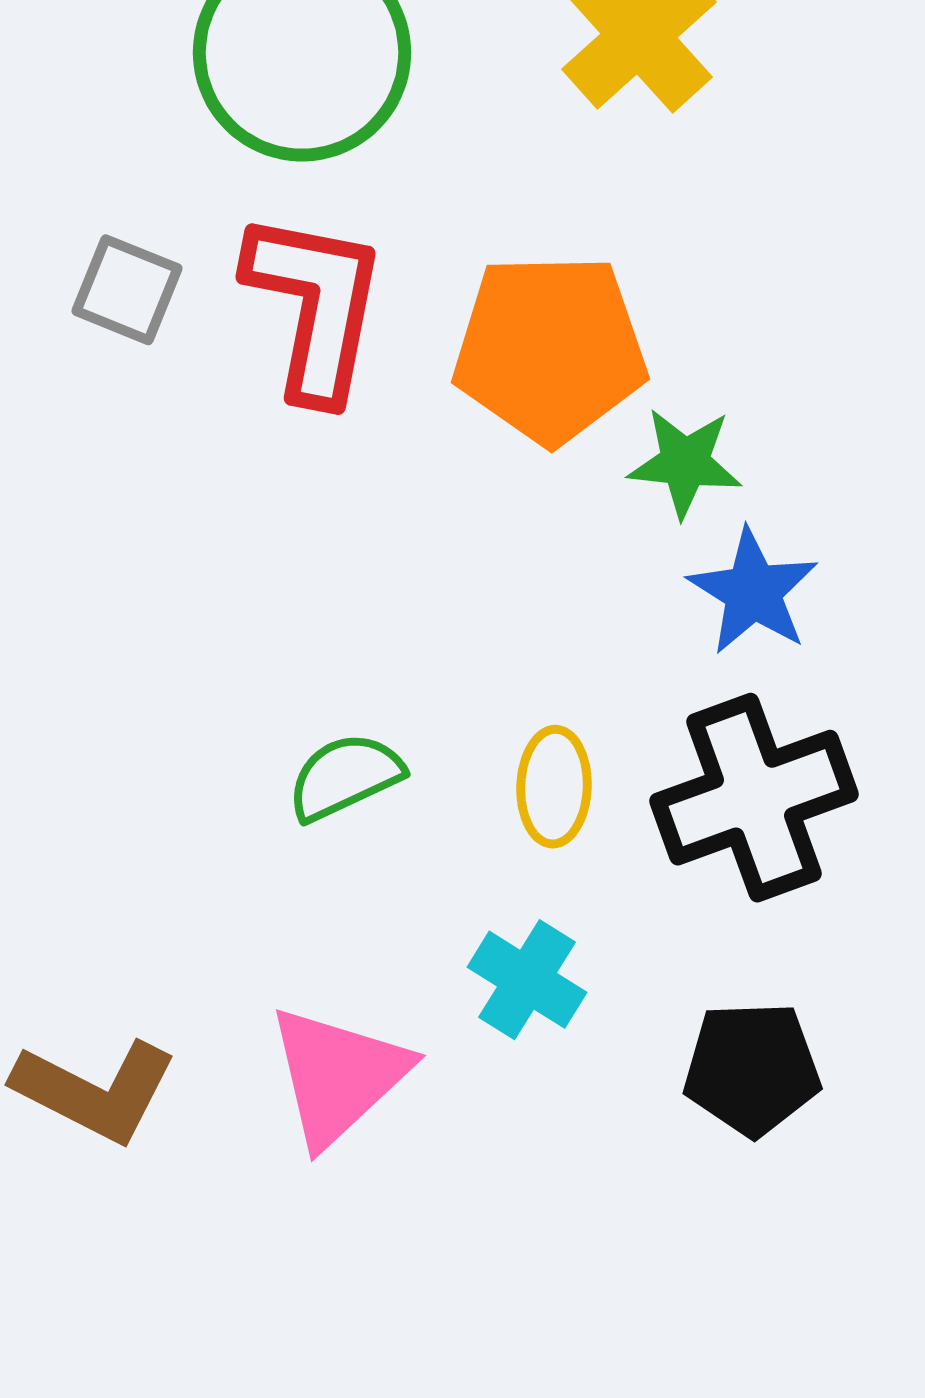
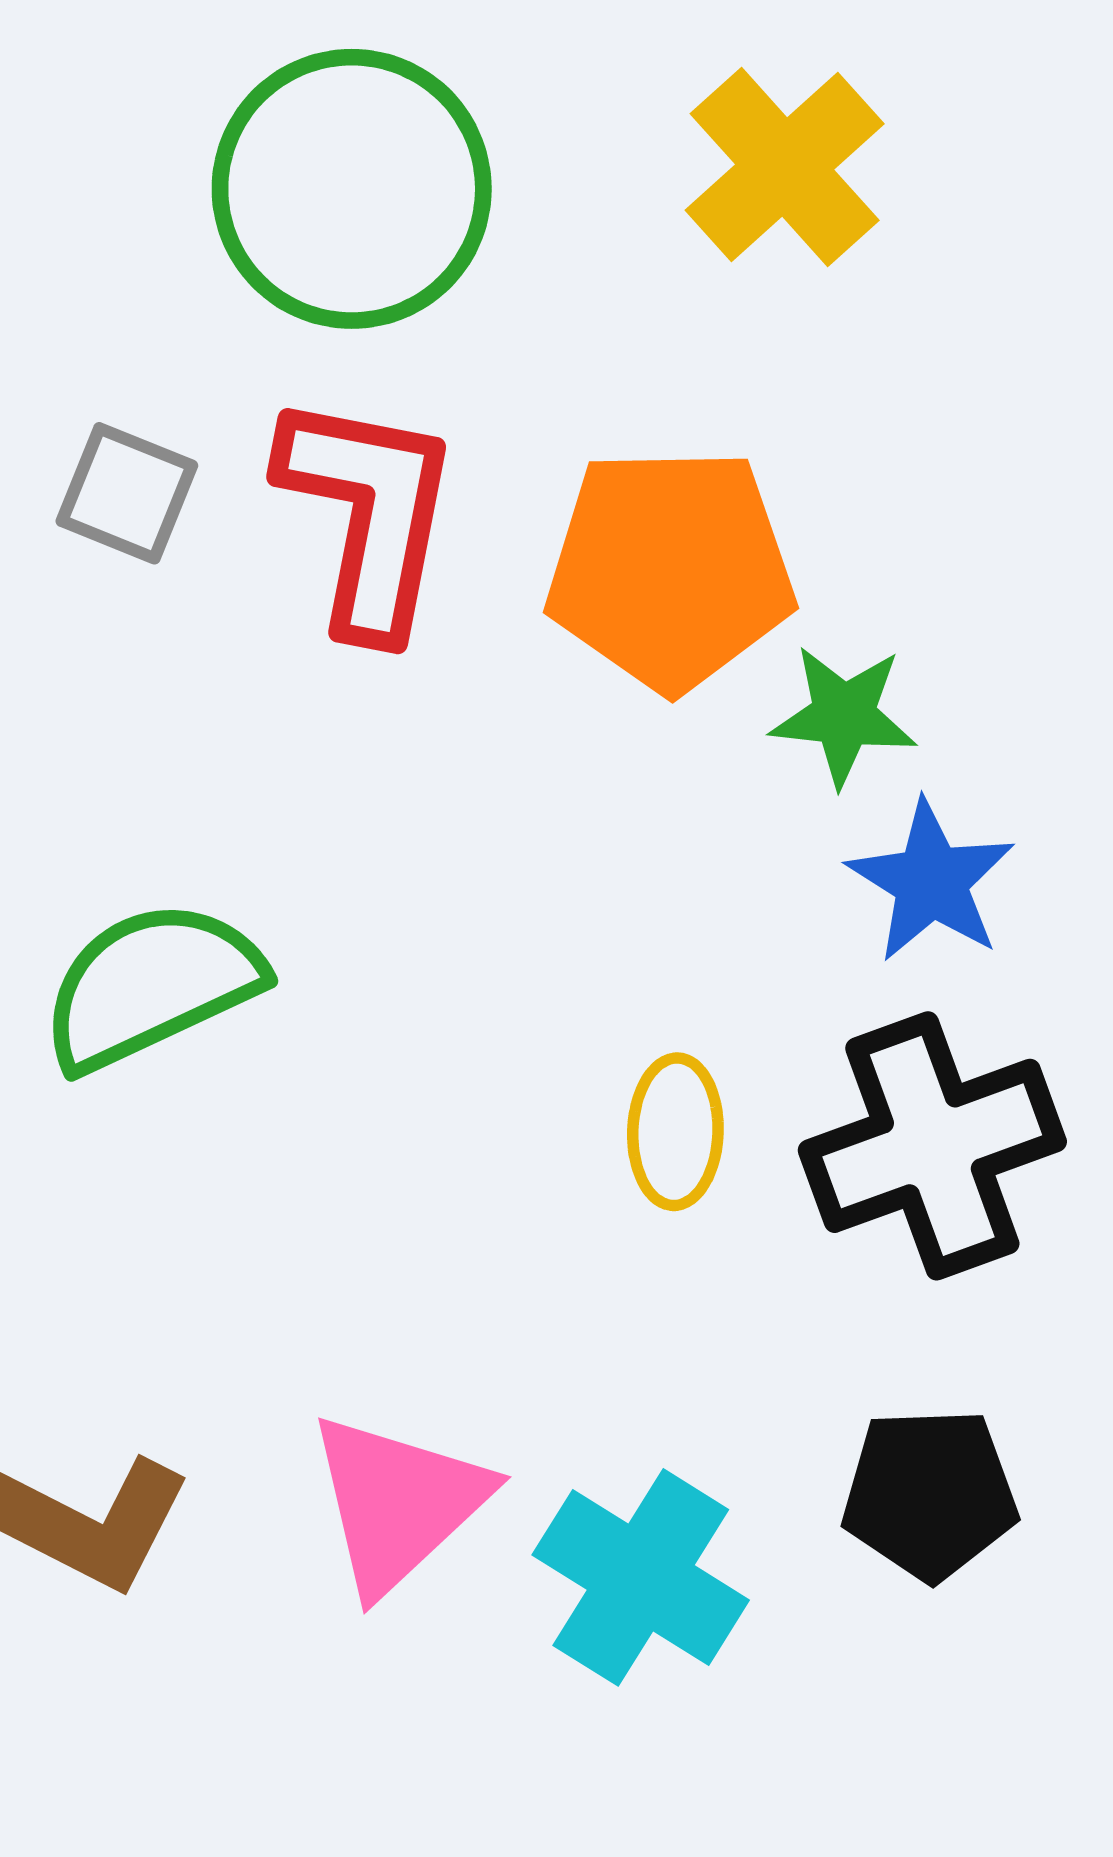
green semicircle: (345, 777) -> (151, 985), moved, size x1.5
cyan cross: (527, 980) -> (641, 1577), moved, size x1.4

